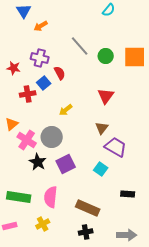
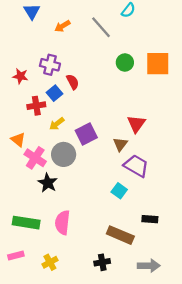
orange arrow: (41, 26) -> (62, 26), moved
gray line: (80, 46) -> (101, 27), moved
red triangle: (106, 96) -> (136, 124), moved
yellow arrow: (66, 110) -> (57, 124), moved
orange triangle: (12, 124) -> (18, 140), turned -40
purple square: (66, 164) -> (86, 134), moved
brown rectangle: (88, 208) -> (120, 235), moved
yellow cross: (43, 224) -> (50, 262), moved

